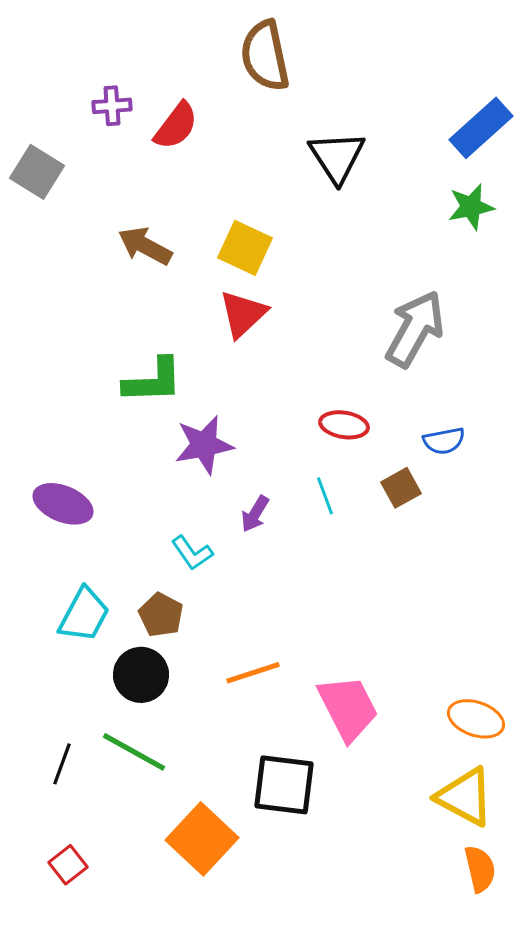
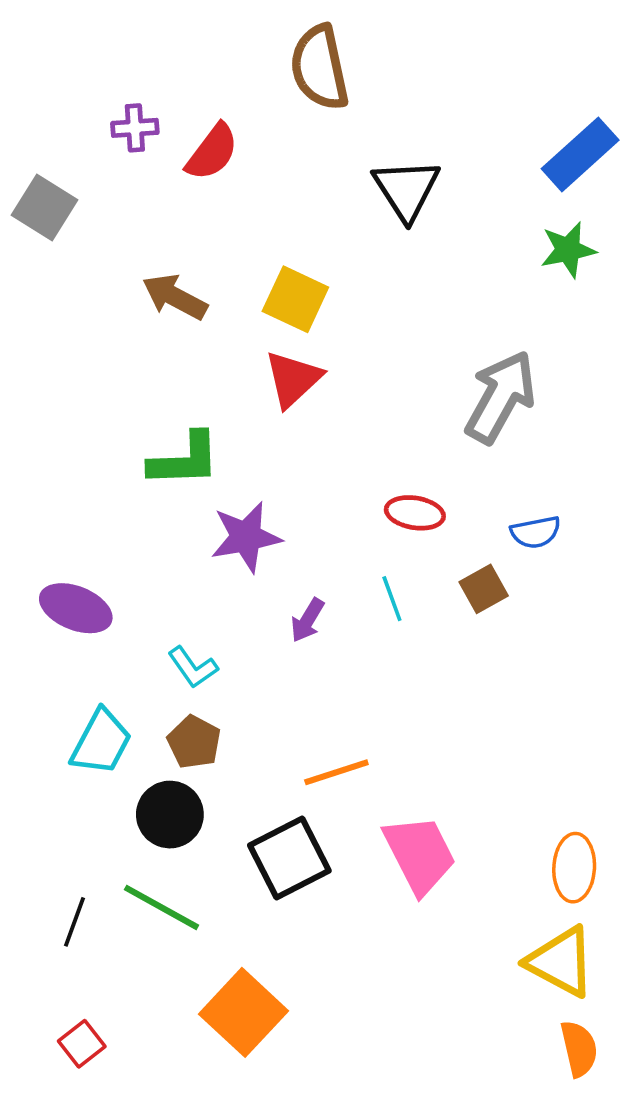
cyan L-shape: (192, 553) -> (193, 667), moved
orange line: (253, 673) -> (336, 772), moved
orange ellipse: (476, 719) -> (574, 868), turned 74
black square: (284, 785) -> (289, 858), moved, turned -34

